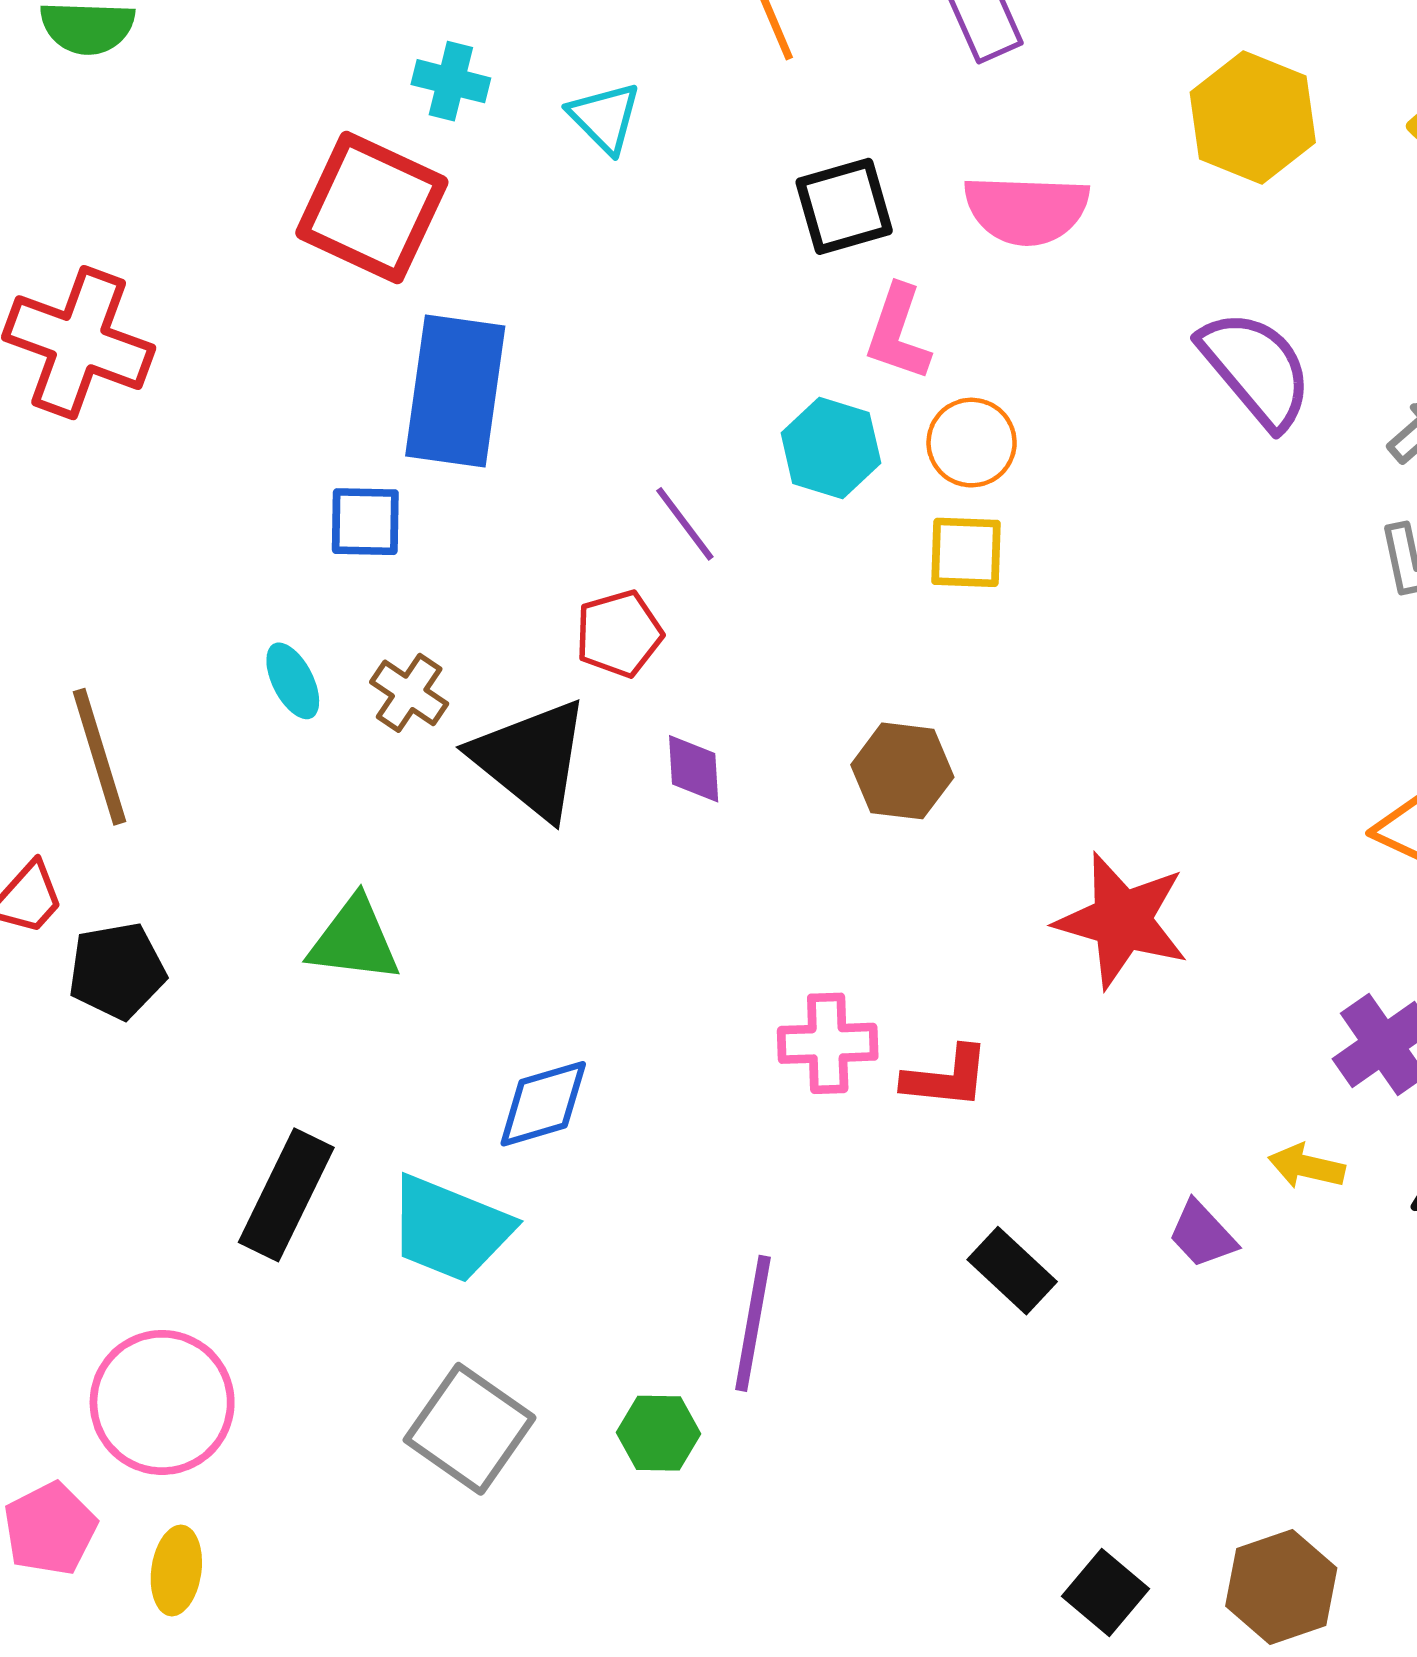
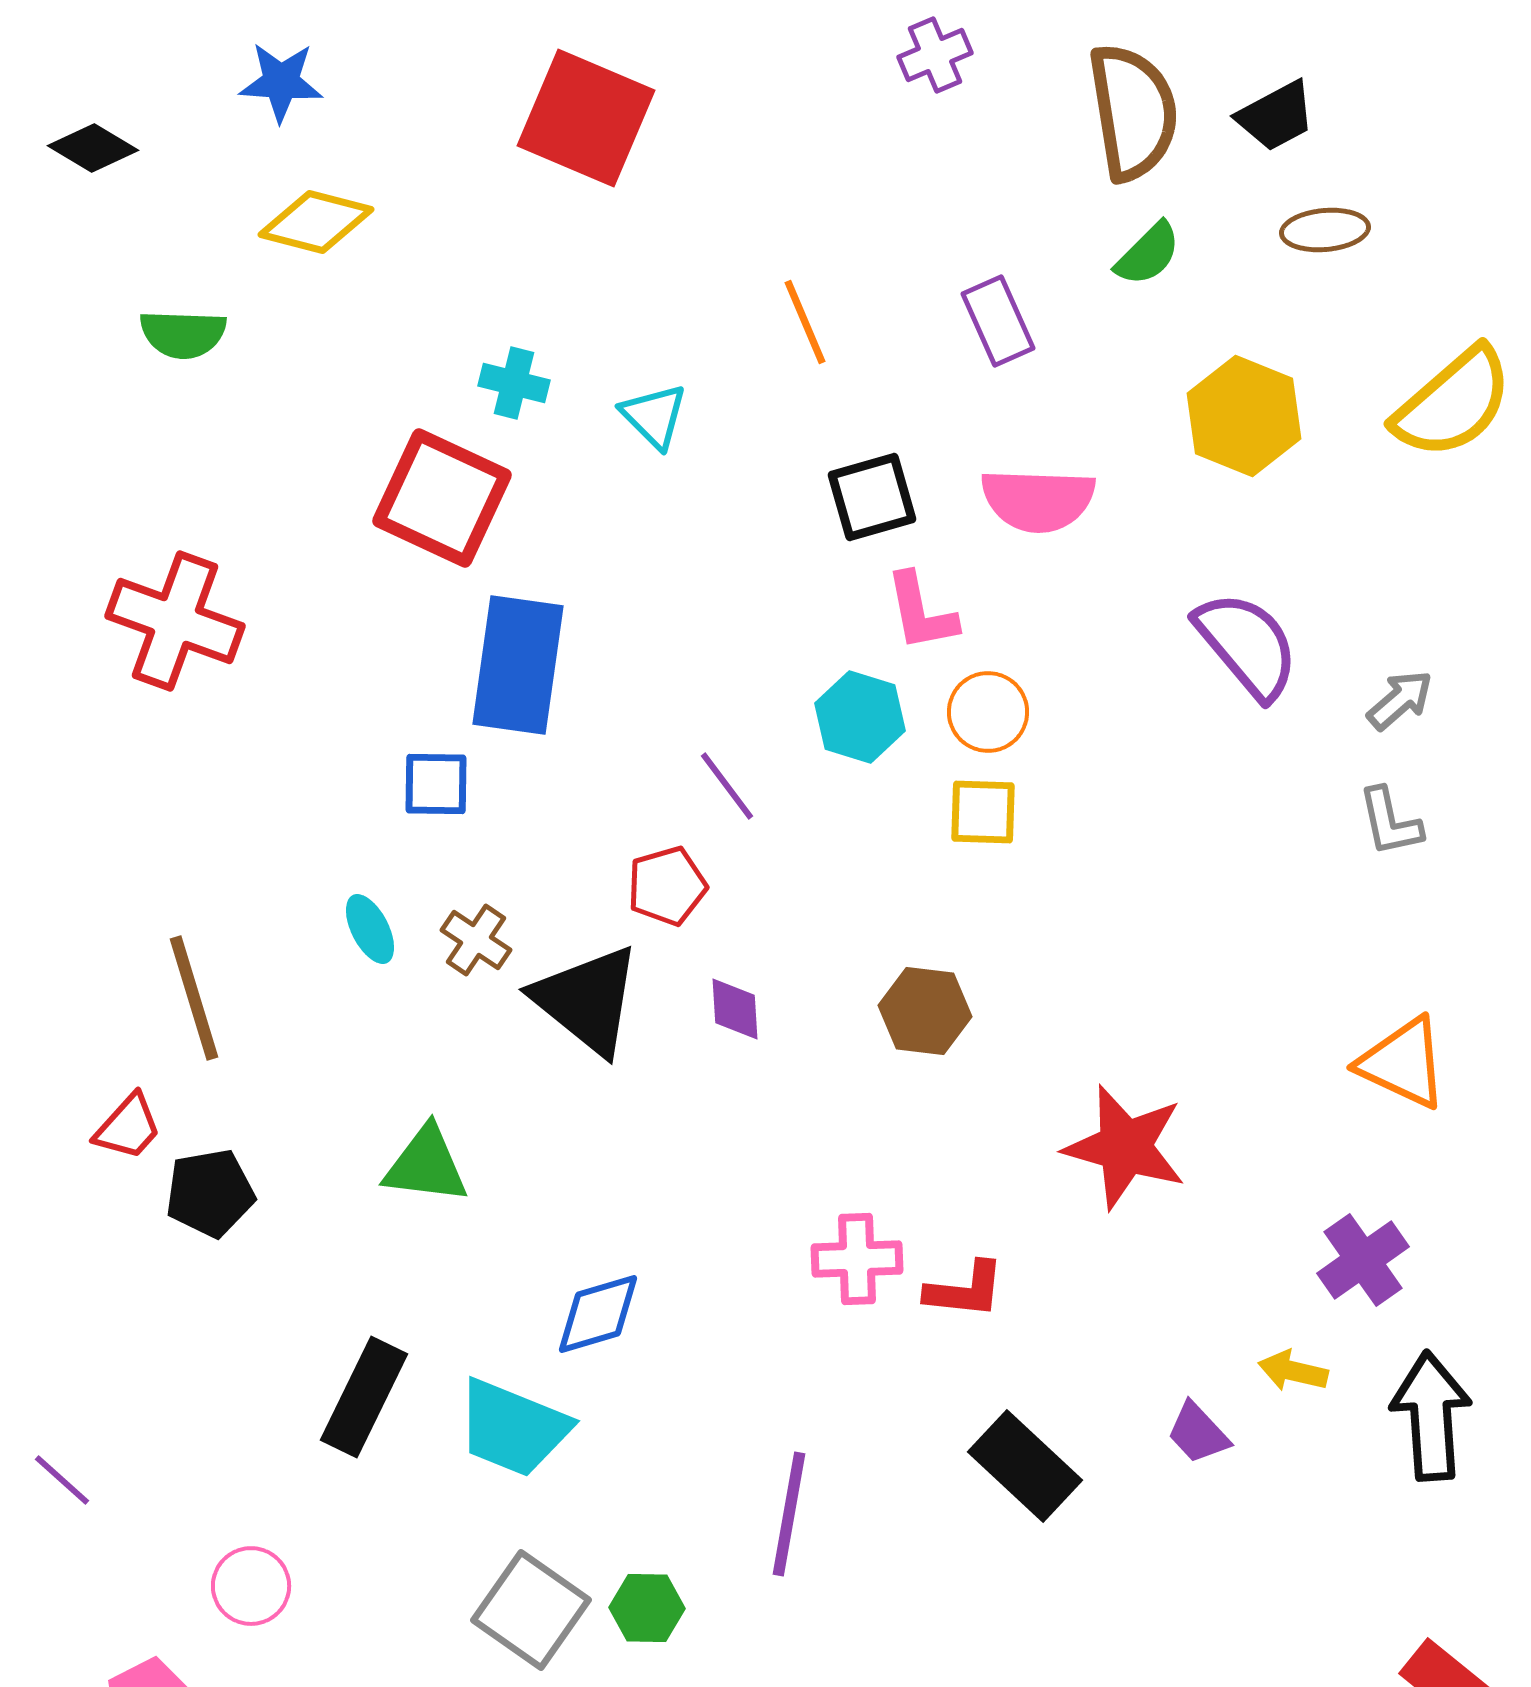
pink L-shape: (898, 333) -> (921, 612), turned -30
black rectangle: (1012, 1271) -> (1025, 1466), size x1.4
pink circle: (162, 1402) -> (251, 1586), size x0.6
green hexagon: (659, 1433) -> (647, 1608), moved

